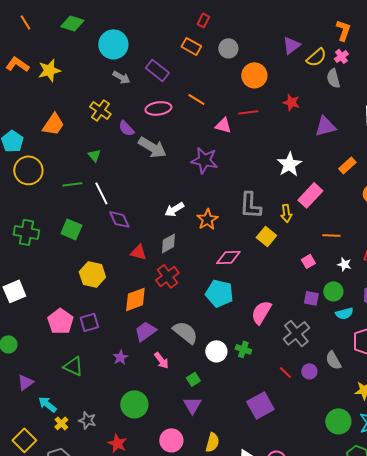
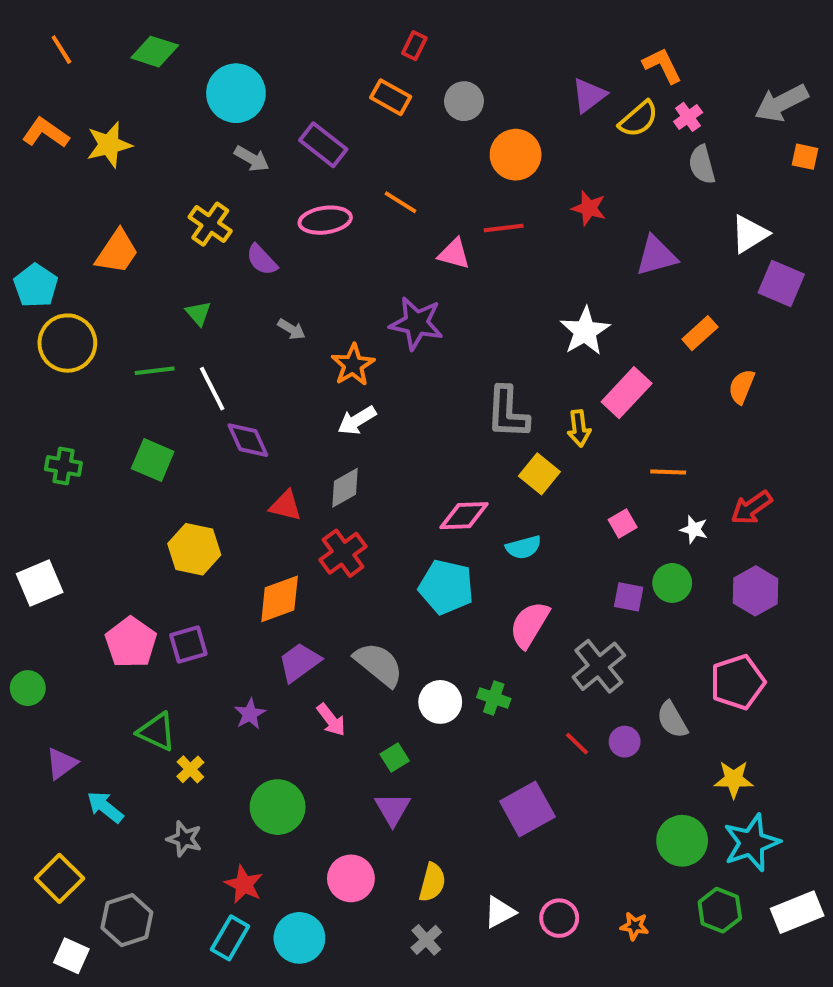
orange L-shape: (343, 30) -> (662, 65), moved, turned -45
gray semicircle: (333, 78) -> (702, 165), moved
gray arrow: (152, 147) -> (291, 329), moved, size x0.5
orange star: (207, 219) -> (353, 365), moved
green cross: (26, 232) -> (63, 466), size x0.7
cyan semicircle: (344, 313) -> (523, 547), moved
yellow cross: (61, 423) -> (190, 769), moved

